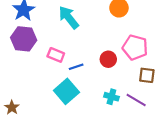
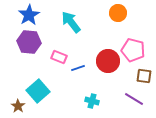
red circle: (108, 59) -> (108, 61), size x1.5
cyan square: (66, 91) -> (38, 91), moved
cyan cross: (111, 97) -> (92, 101), moved

